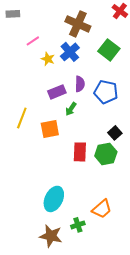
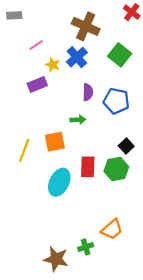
purple rectangle: (57, 92) -> (37, 85), moved
green arrow: (71, 109) -> (78, 120), turned -128
yellow line: (22, 118) -> (24, 150), moved
cyan ellipse: (54, 199) -> (59, 182), moved

